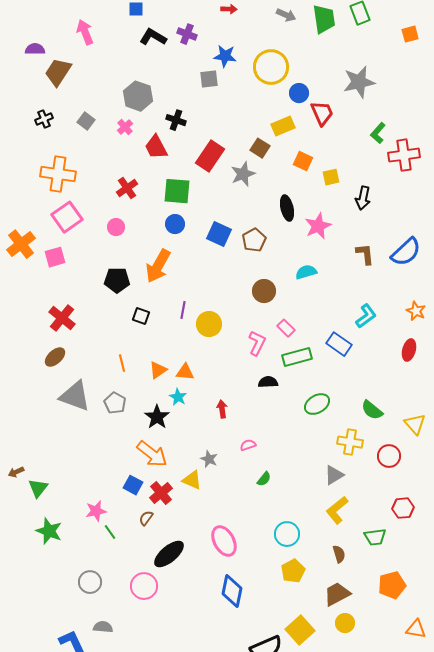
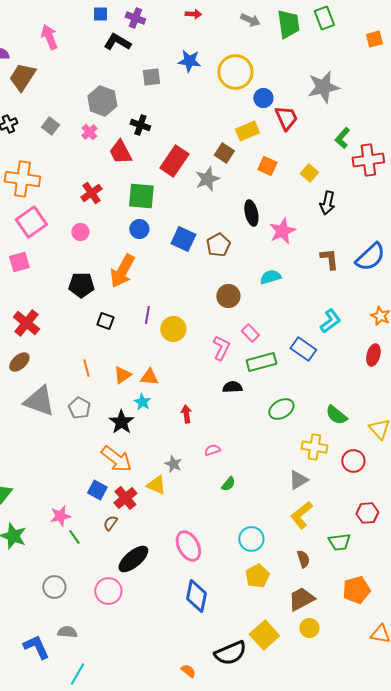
purple cross: (187, 34) -> (135, 18), moved
gray square: (209, 79) -> (151, 77), moved
yellow square: (331, 177) -> (309, 173), moved, turned -36

